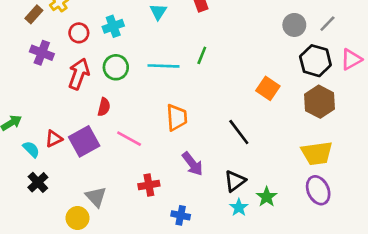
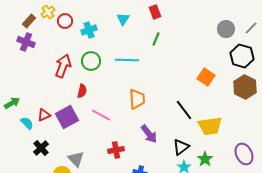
red circle: (79, 33) -> (65, 21), moved
purple cross: (42, 53) -> (26, 42), moved
green line: (202, 55) -> (156, 39), moved
yellow trapezoid: (317, 153) -> (210, 126), moved
black cross: (38, 182) -> (41, 148), moved

